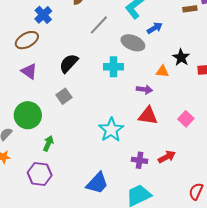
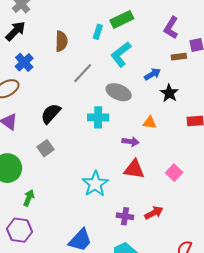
blue arrow: (155, 28) -> (152, 74), moved
black star: (181, 57) -> (169, 93), moved

